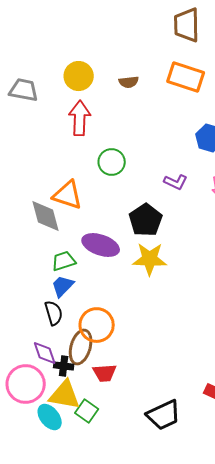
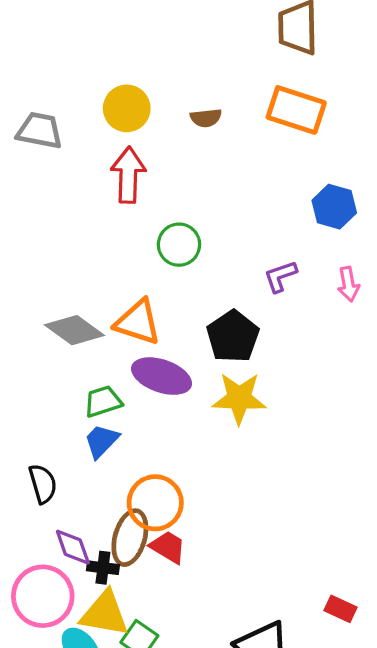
purple L-shape: (176, 182) -> (280, 276), turned 135
orange triangle: (68, 195) -> (138, 322), moved
gray diamond: (46, 216) -> (74, 330), turned -39
black semicircle: (54, 313) -> (43, 484), moved
red trapezoid: (105, 373) -> (168, 547), moved, turned -145

